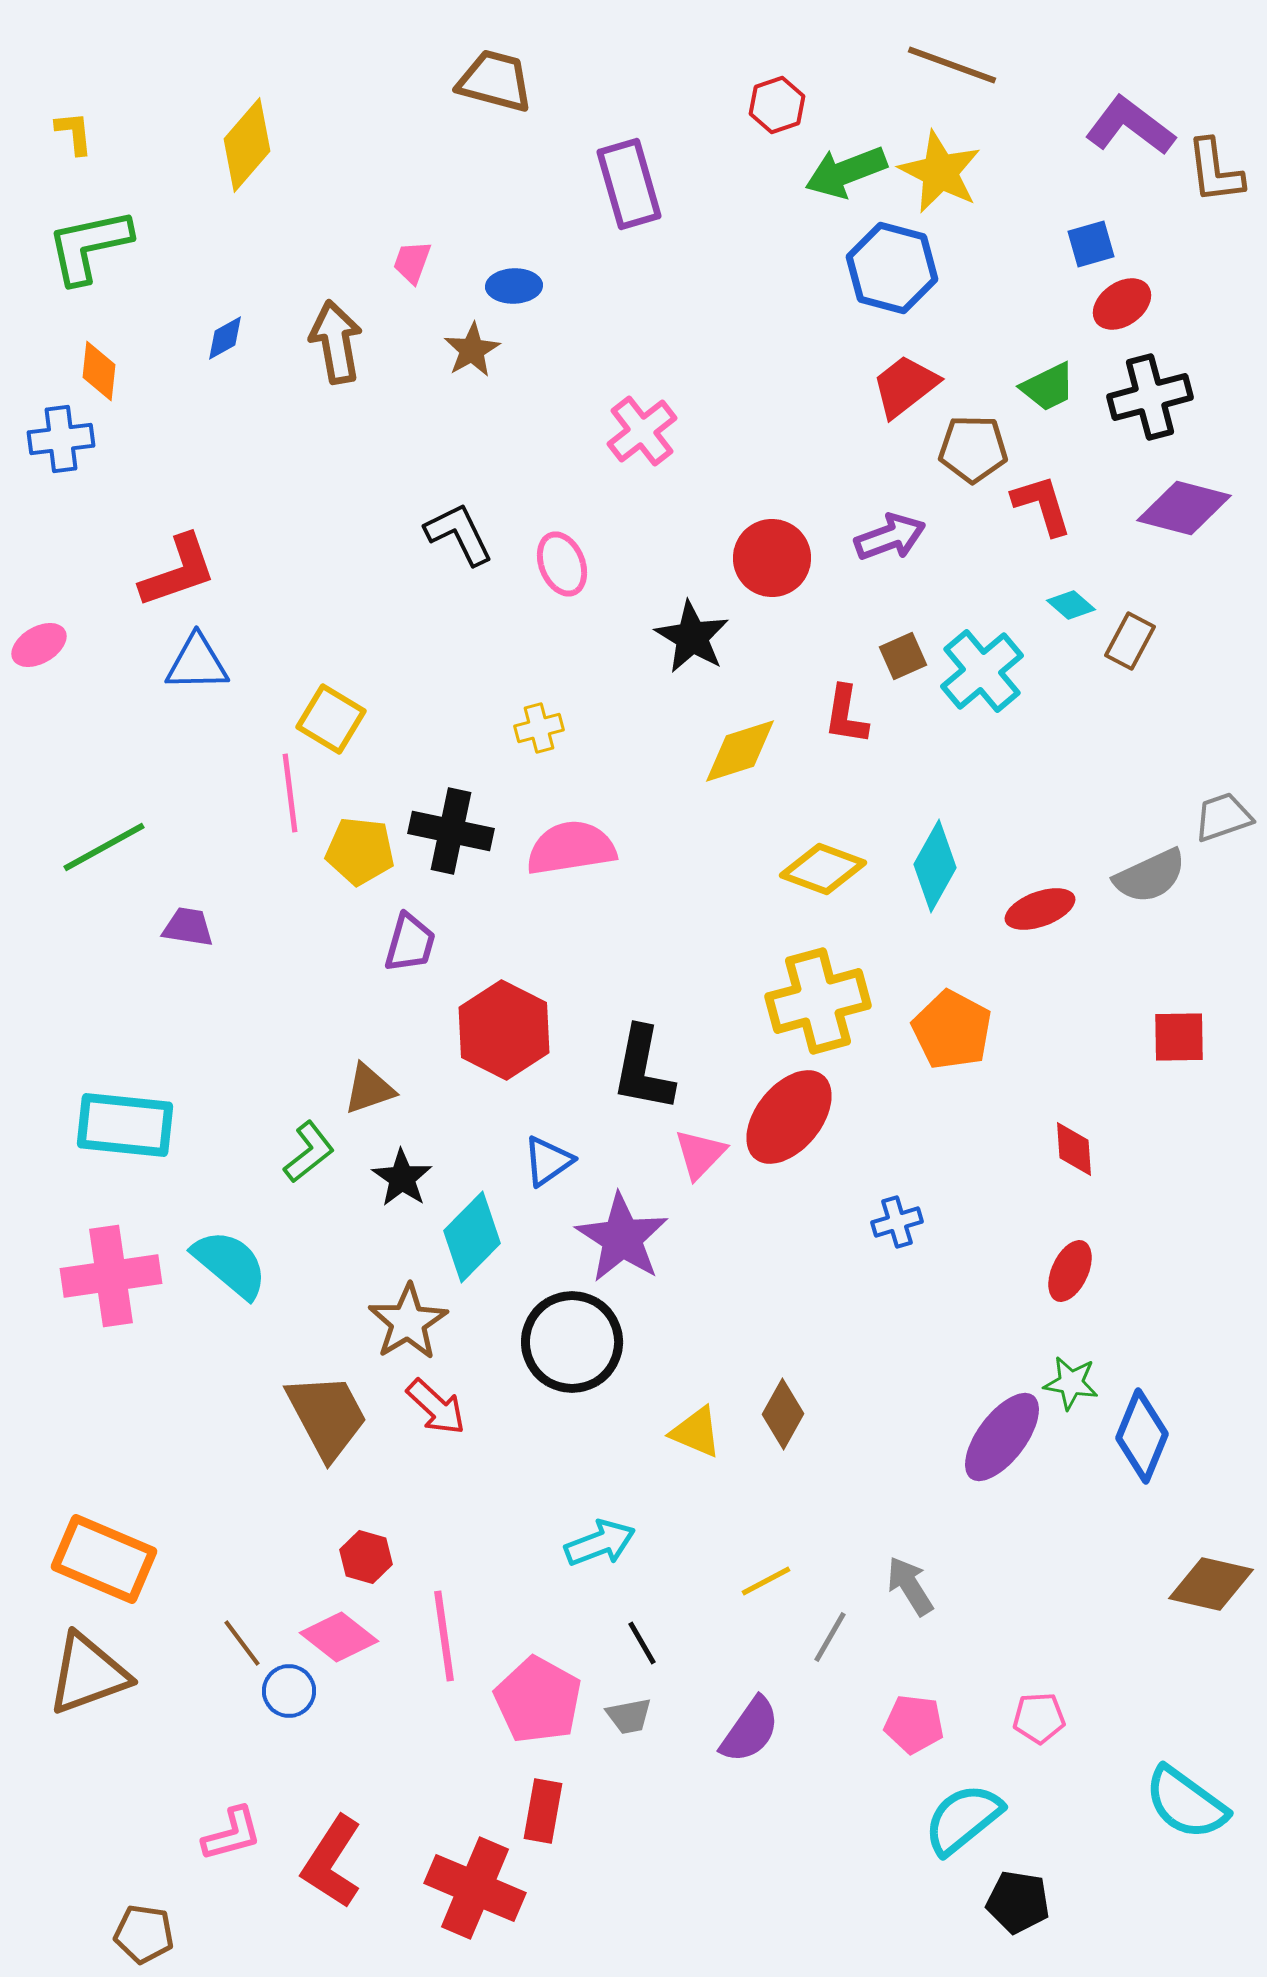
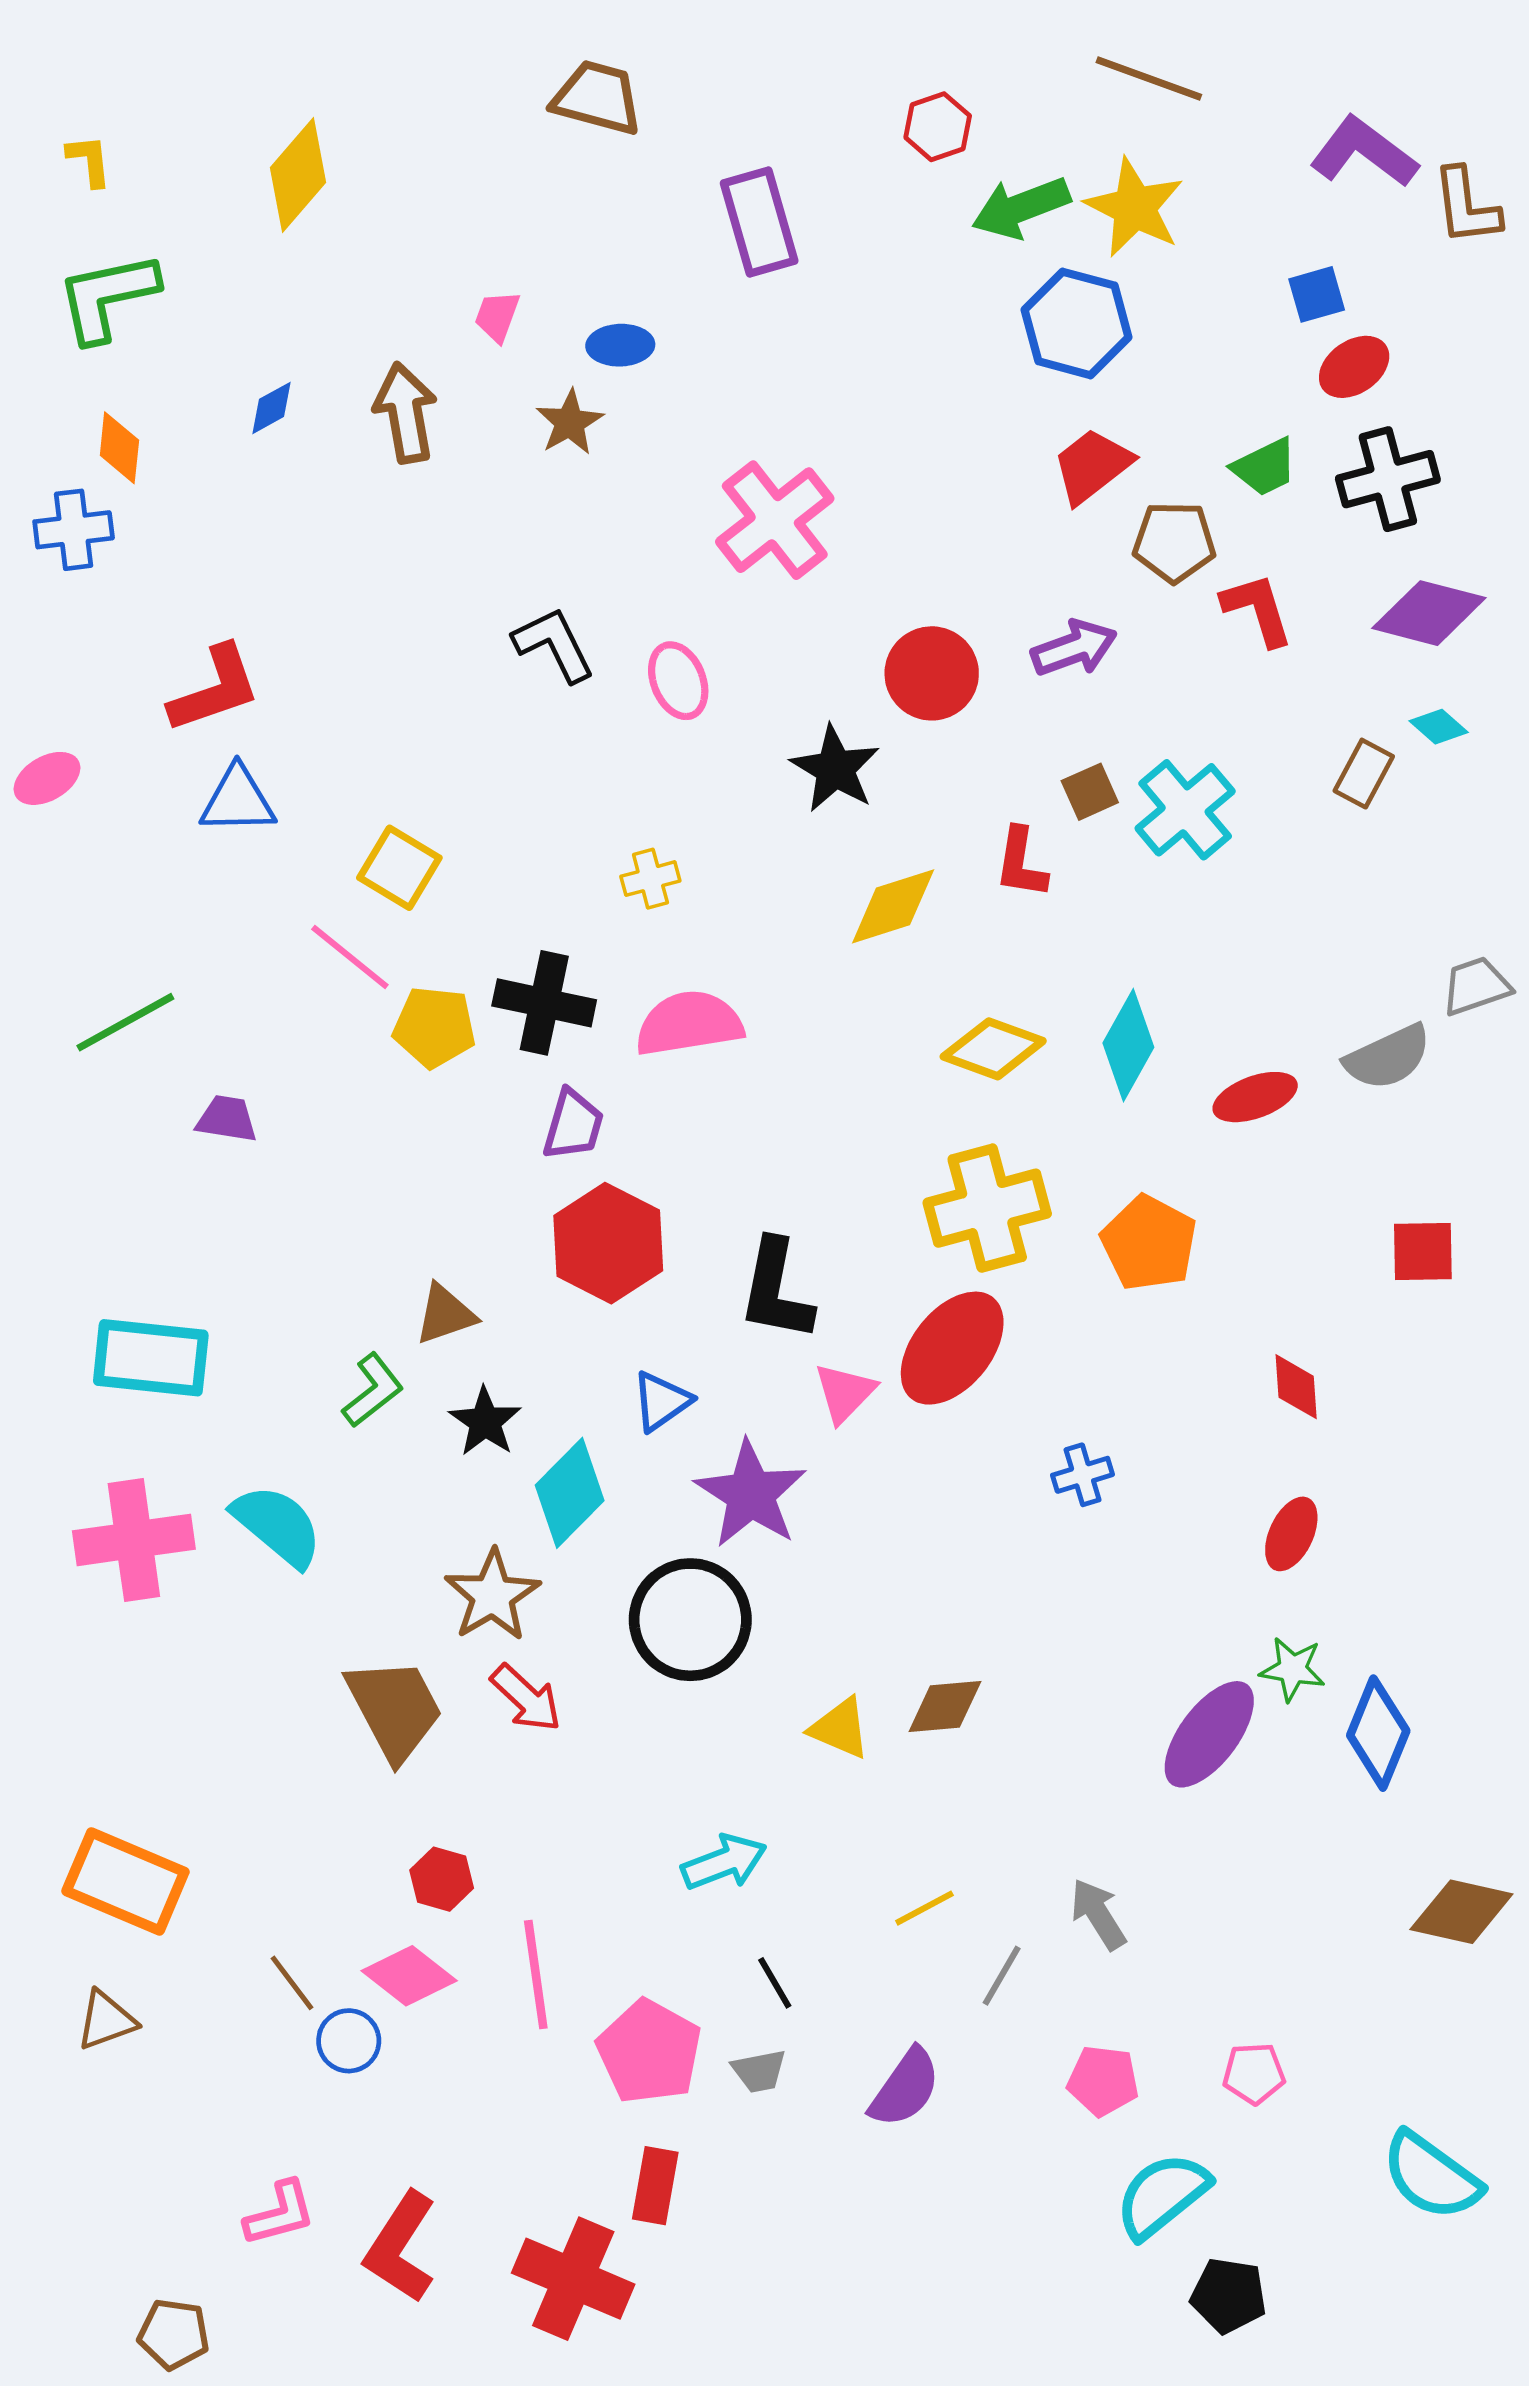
pink cross: (642, 431) -> (775, 520), size x1.4
cyan diamond: (1071, 605) -> (1439, 727), moved
pink line: (290, 793) -> (350, 957), turned -44
purple trapezoid: (410, 943) -> (573, 1125), moved
brown diamond: (783, 1414) -> (945, 1707), turned 56
brown triangle: (88, 1674) -> (106, 2020), size x0.6

